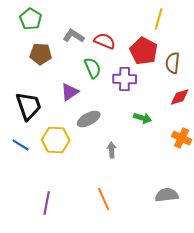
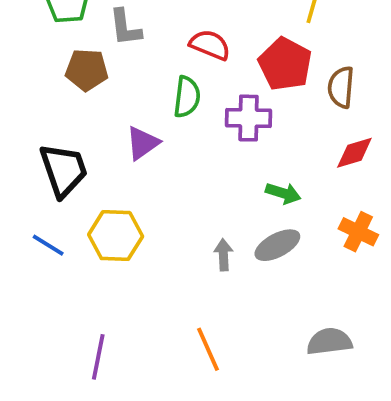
gray L-shape: (74, 36) -> (125, 27), moved, turned -130
green semicircle: (93, 68) -> (187, 97), turned 30
gray ellipse: (89, 119) -> (277, 245), moved

